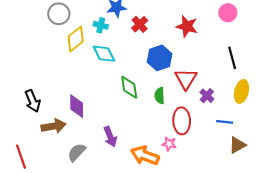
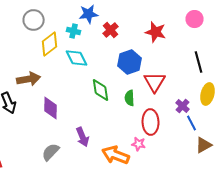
purple cross: (207, 96) -> (183, 106), moved
blue line: (225, 122) -> (192, 123), turned 56
brown arrow: (54, 126) -> (29, 79), moved

